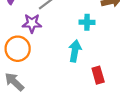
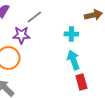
cyan arrow: (75, 51) -> (73, 60), moved, turned -30

